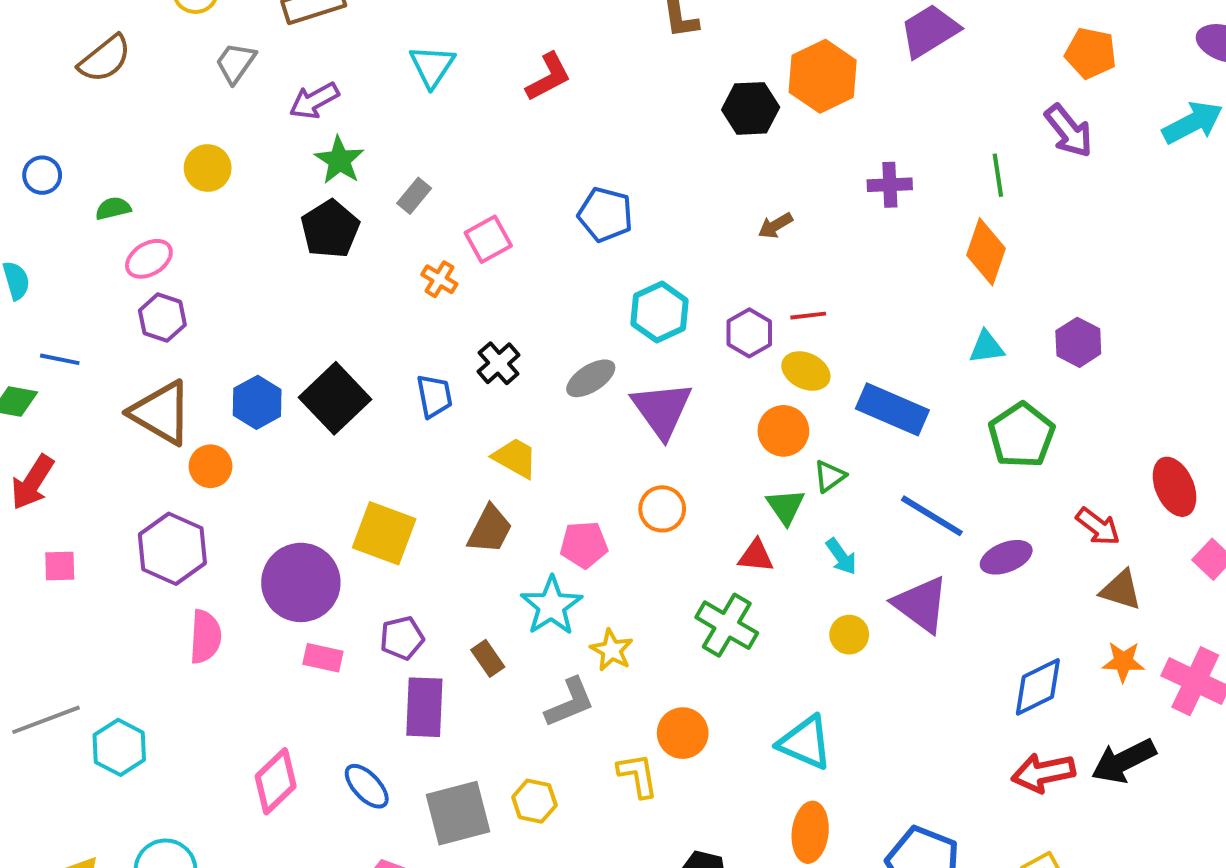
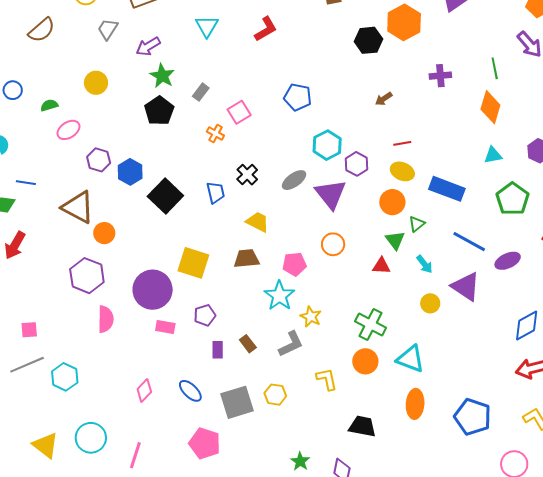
purple hexagon: (162, 318) -> (99, 160), moved
purple hexagon: (749, 333) -> (357, 164), moved
blue hexagon: (257, 402) -> (130, 172), moved
brown trapezoid: (490, 529) -> (247, 259), turned -120
pink square: (60, 566) -> (29, 330), moved
green cross: (727, 625) -> (371, 325), moved
brown rectangle: (488, 658) -> (248, 344), moved
purple rectangle: (424, 707) -> (218, 350), size x0.6
orange circle: (683, 733) -> (365, 361), moved
pink diamond: (276, 781) -> (144, 390), size x0.7

